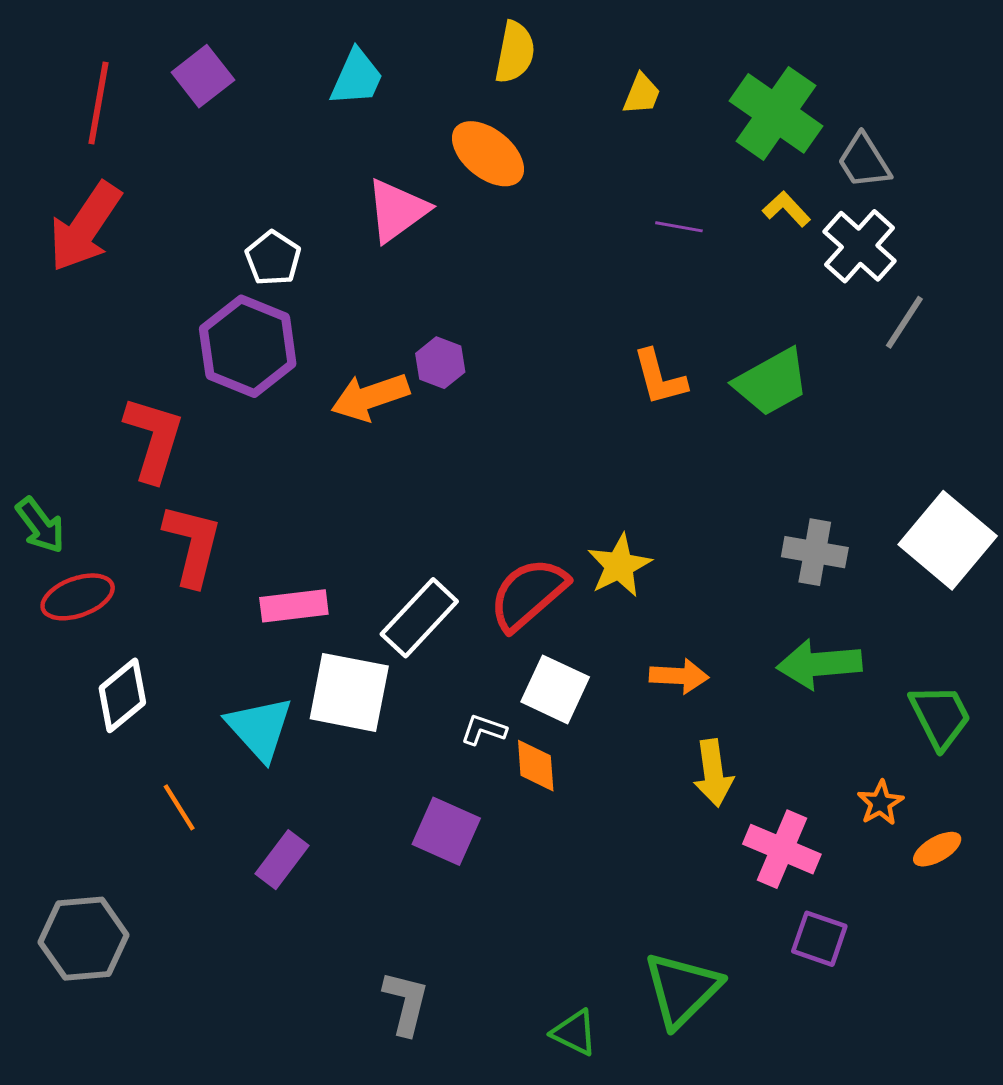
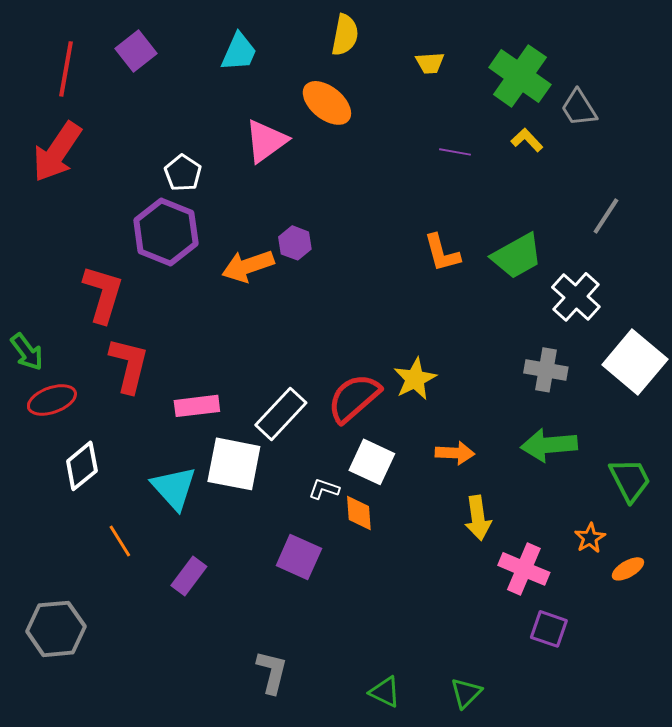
yellow trapezoid: (642, 94) -> (430, 63), turned 64
white cross: (860, 246) -> (576, 297), moved
green triangle: (682, 989) -> (466, 693), moved, size x0.6

